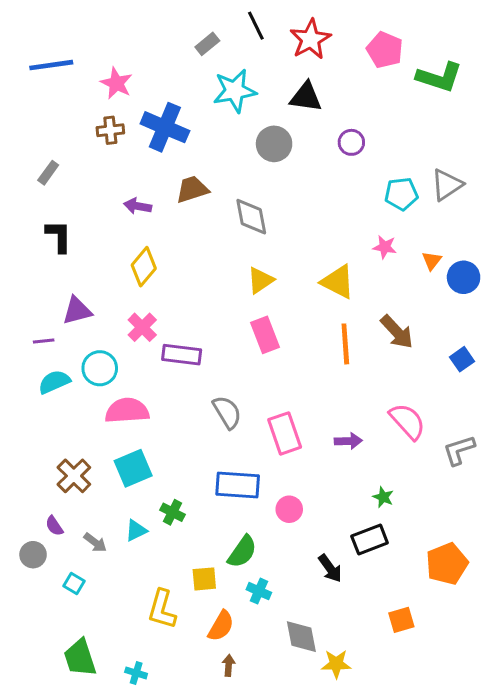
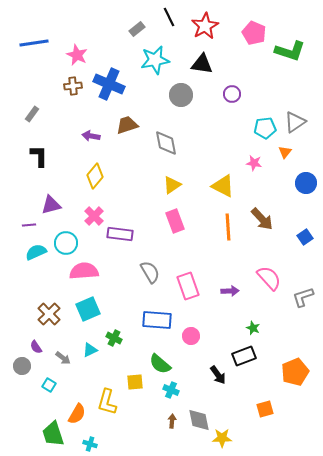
orange triangle: (432, 261) -> (285, 152), moved
green semicircle: (242, 552) -> (160, 364), turned 95
orange semicircle: (221, 626) -> (77, 414), moved
brown arrow: (229, 665) -> (172, 421), moved

